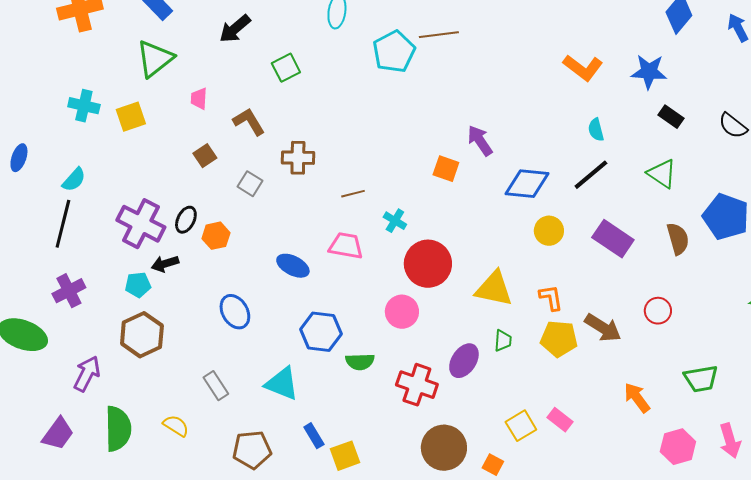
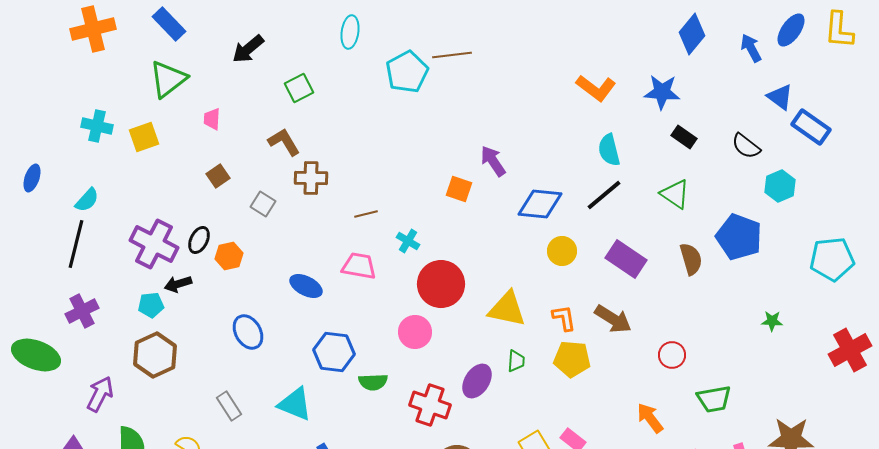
brown L-shape: (249, 122) -> (284, 142), moved
cyan semicircle: (596, 130) -> (609, 150), size x1.4
red circle: (658, 311) -> (672, 355), moved
brown arrow: (603, 328) -> (613, 319), moved

